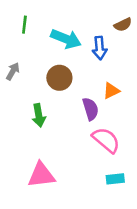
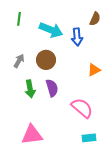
brown semicircle: (123, 25) -> (95, 19), turned -40
gray arrow: (13, 71) -> (19, 61), moved
orange triangle: (111, 91) -> (94, 70), moved
purple semicircle: (91, 109) -> (52, 88), moved

